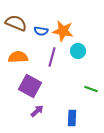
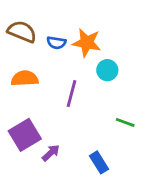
purple line: (52, 57) -> (72, 94), moved
purple square: (30, 86) -> (25, 135), moved, turned 30
blue rectangle: (72, 118) -> (99, 162), turned -35

